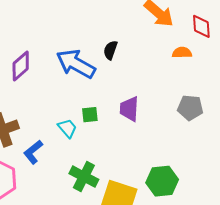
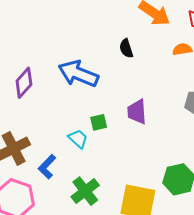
black semicircle: (110, 50) -> (126, 48), moved, turned -30
green cross: (84, 177) -> (85, 191), moved, turned 32

